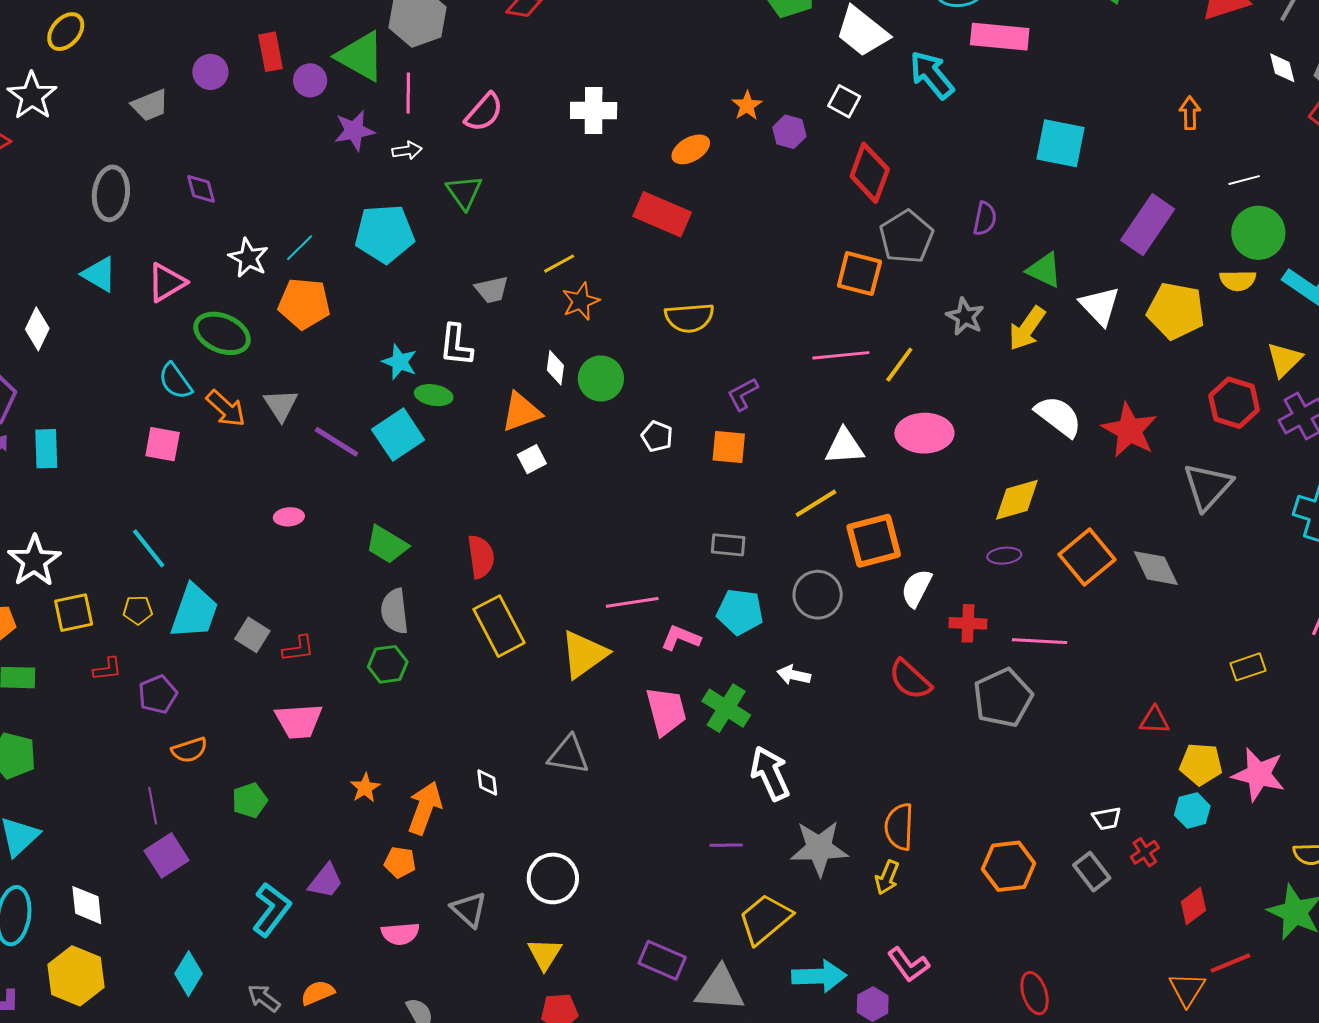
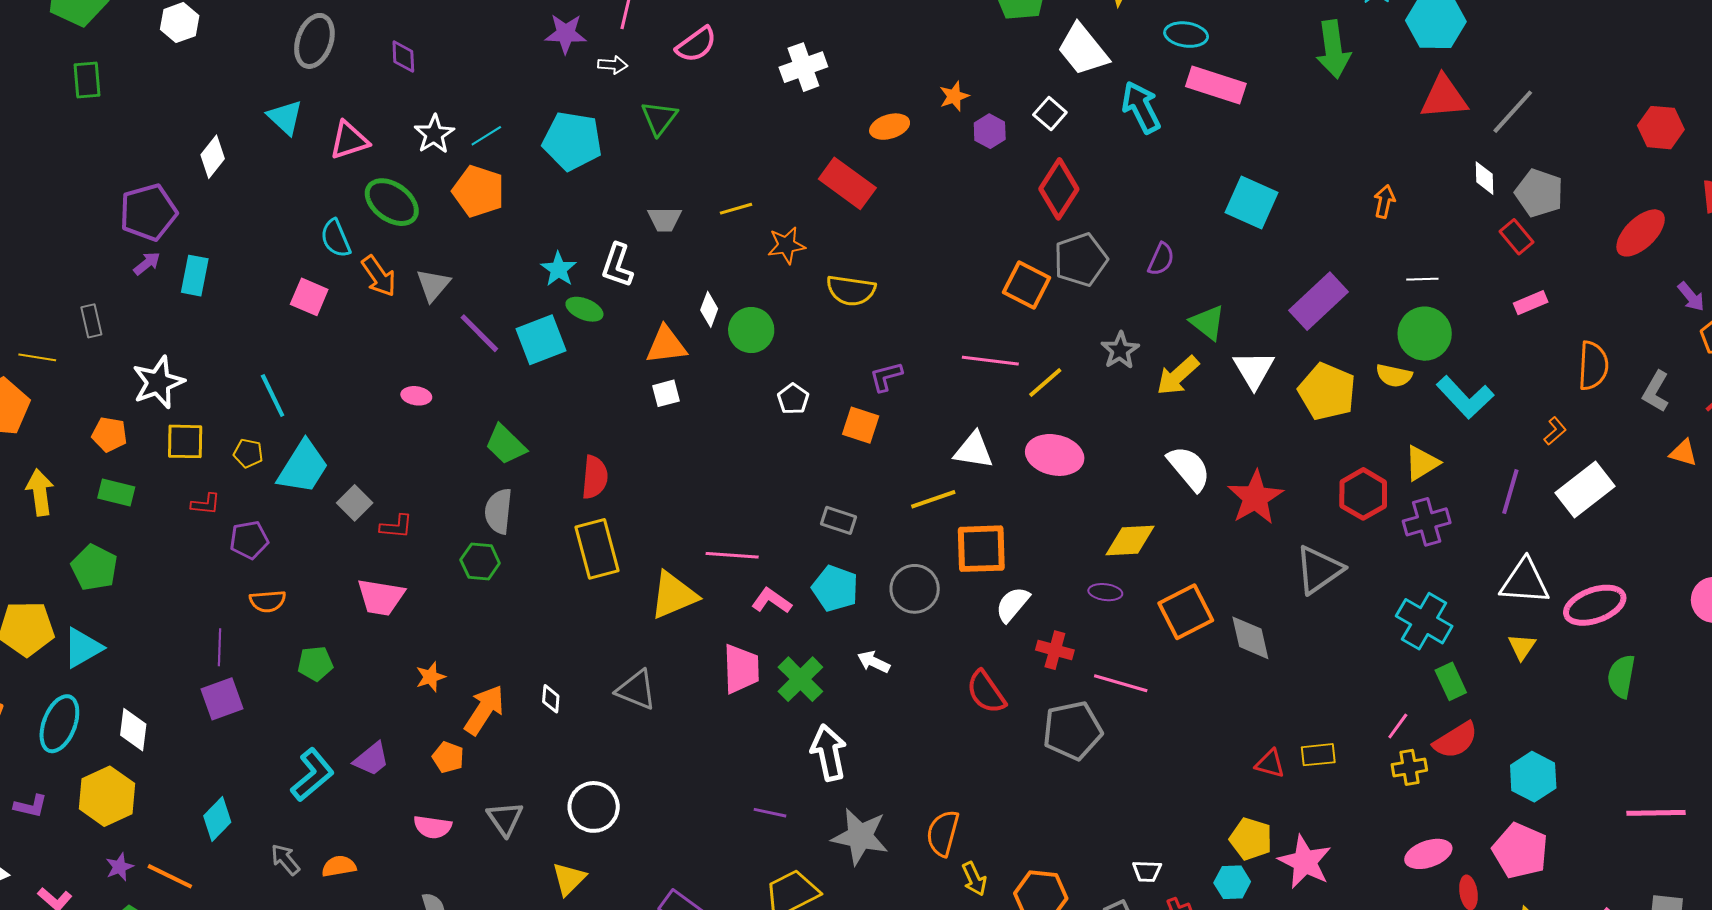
white cross: (594, 111) -> (803, 67), turned -33
orange star: (581, 301) -> (786, 245), moved
red triangle: (1155, 720) -> (1270, 764), moved
yellow arrow: (887, 878) -> (974, 879), moved, turned -60

